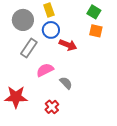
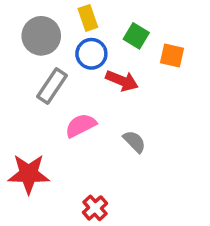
green square: (94, 12) -> (136, 36), moved
gray semicircle: (66, 83) -> (134, 142), moved
red cross: (52, 107) -> (95, 208), moved

